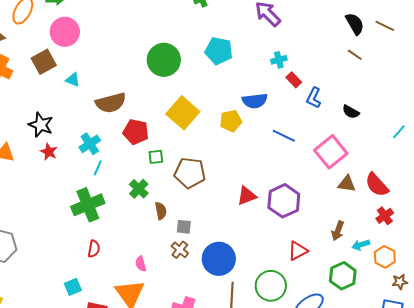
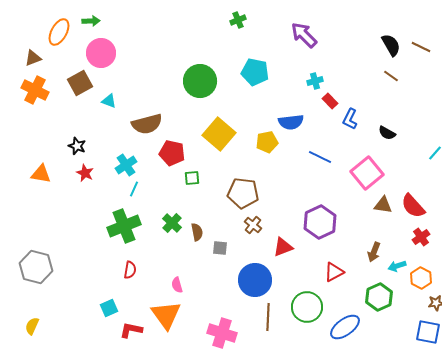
black star: (41, 125) -> (77, 146), size x0.7
brown pentagon: (190, 173) -> (243, 193), moved
green cross: (139, 189) -> (172, 223), moved
red triangle: (247, 196) -> (283, 247), moved
brown cross: (180, 250) -> (253, 225), moved

